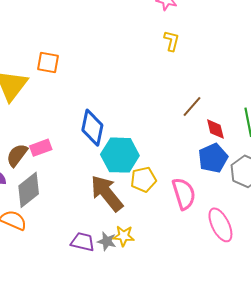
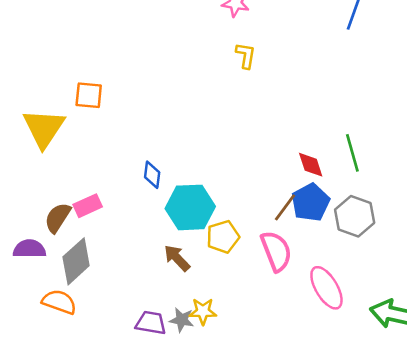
brown line: (192, 106) -> (285, 207), moved
blue diamond: (92, 128) -> (152, 175), size x0.6
brown arrow: (107, 193) -> (177, 258), size x0.6

